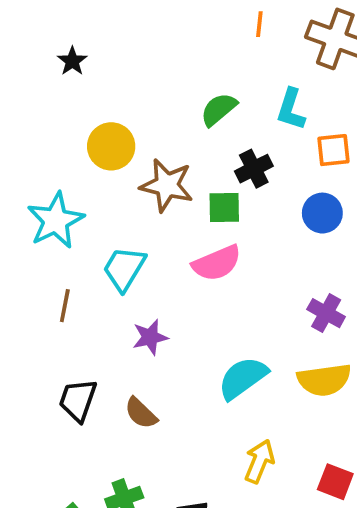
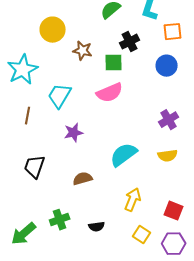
brown star: (167, 185) -> (83, 51), size x0.7
purple cross: (326, 313) -> (169, 120), turned 30
yellow semicircle: (324, 380) -> (168, 156), size x0.7
brown semicircle: (141, 413) -> (83, 179), moved, turned 120

